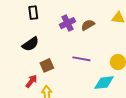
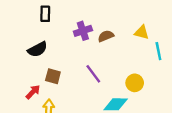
purple line: (81, 59) -> (93, 74), turned 36
brown square: (47, 65) -> (53, 76), turned 32

